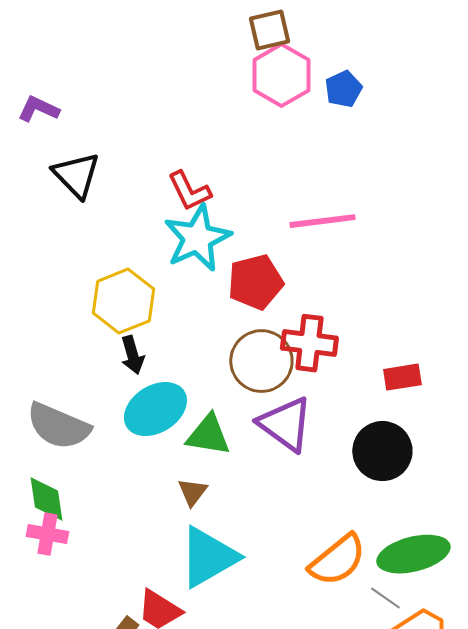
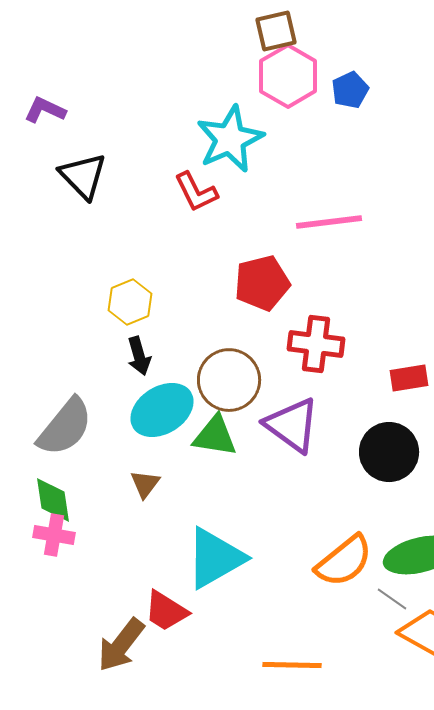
cyan star: (197, 238) -> (230, 139), moved
yellow hexagon: (123, 301) -> (130, 302), size x0.7
brown circle: (261, 361) -> (229, 380), moved
gray semicircle: (58, 426) -> (65, 427), turned -74
brown triangle: (192, 492) -> (145, 484), moved

